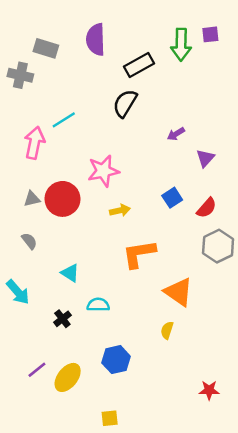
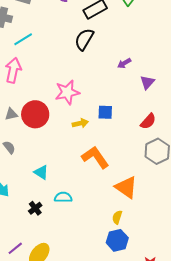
cyan line: (64, 120) -> (23, 39), moved
blue square: (172, 198) -> (105, 112), moved, turned 35
orange L-shape: (139, 254) -> (95, 157), turned 64
blue hexagon: (116, 360) -> (117, 240), moved

